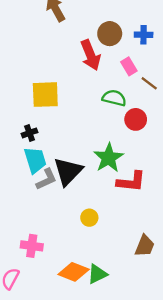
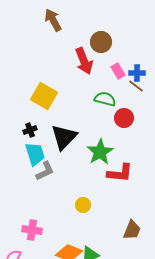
blue cross: (144, 35) -> (137, 73), moved
yellow square: (45, 95) -> (44, 96), turned 32
black triangle: (68, 171) -> (64, 137), moved

